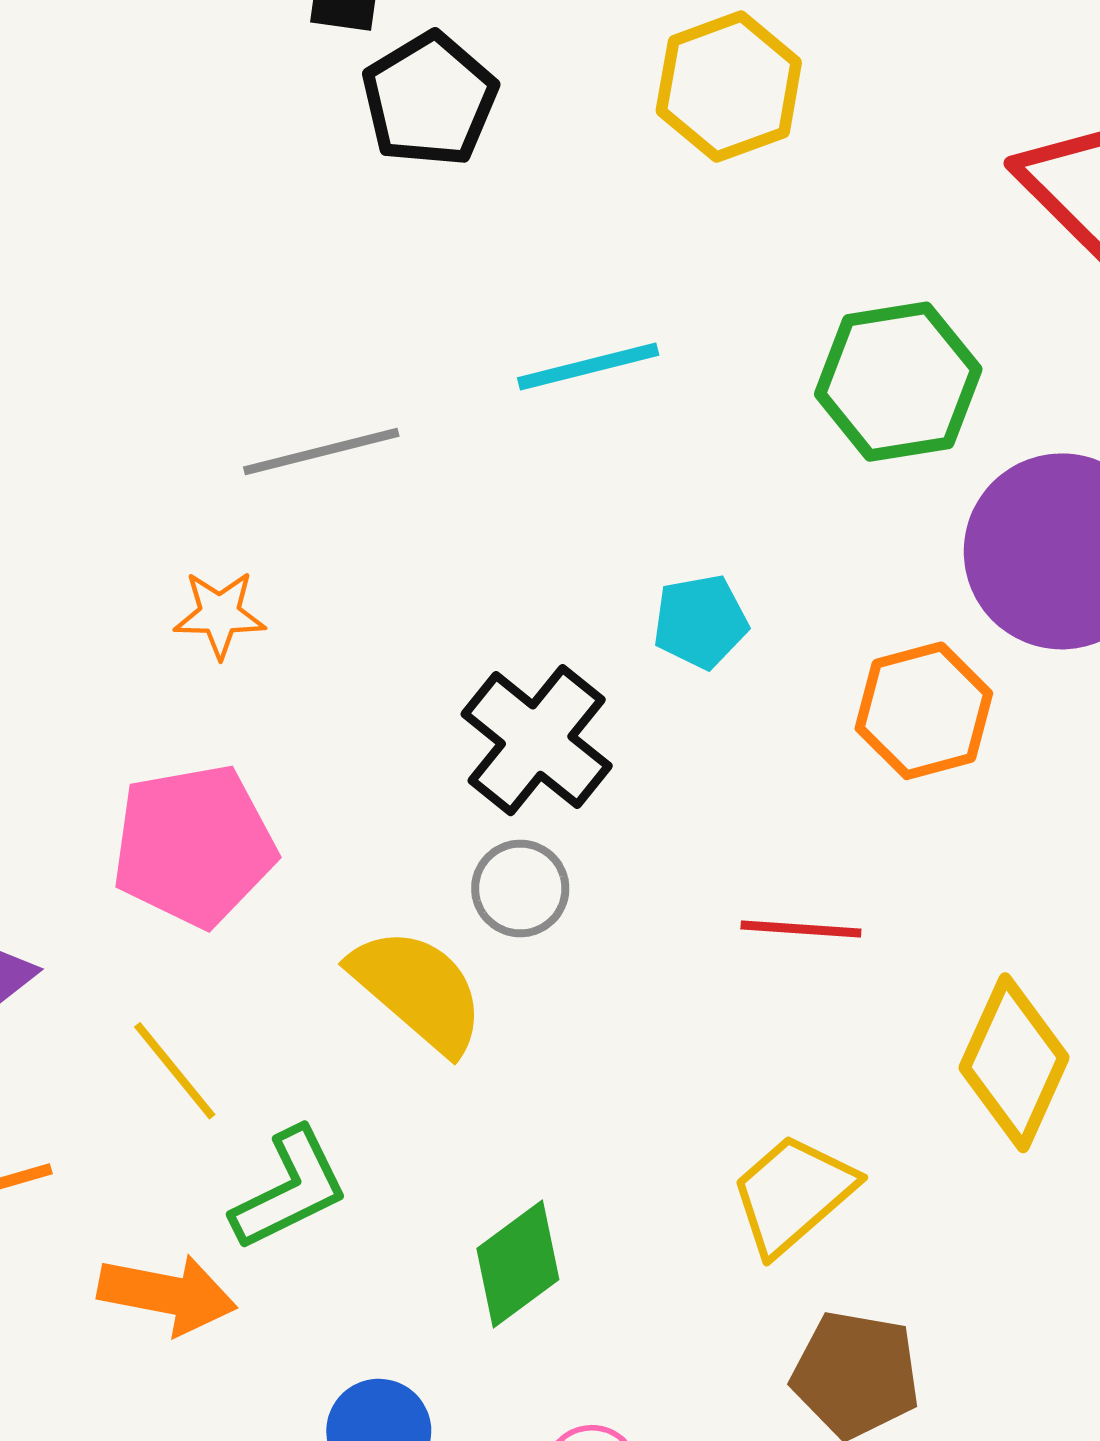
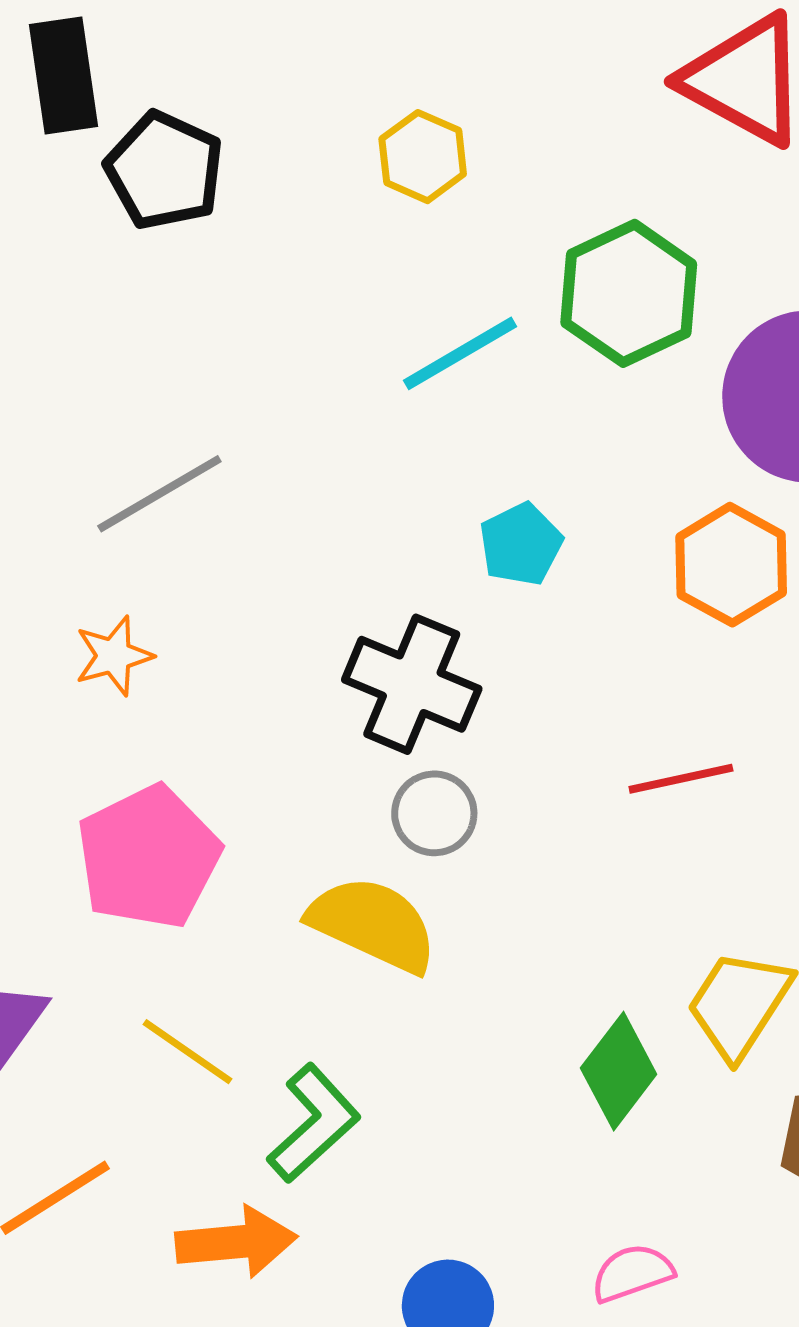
yellow hexagon: (729, 87) -> (423, 157), moved, size x0.7
cyan line: (588, 367) -> (460, 353), moved
green diamond: (518, 1264) -> (619, 1071), moved

